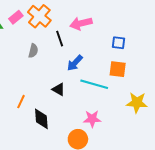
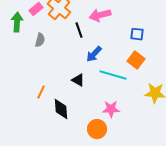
gray semicircle: (33, 51) -> (40, 40), moved
orange square: (118, 69) -> (136, 60), turned 30

